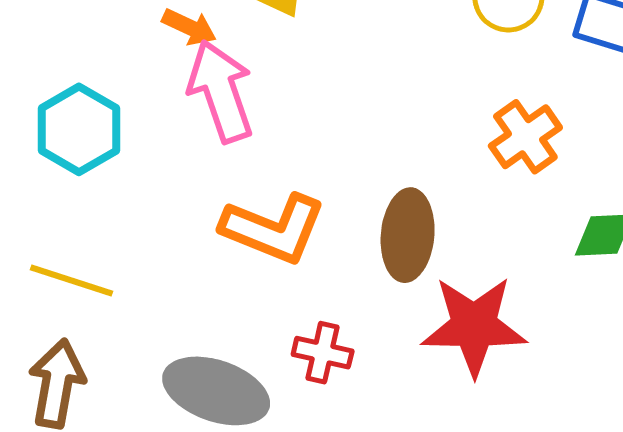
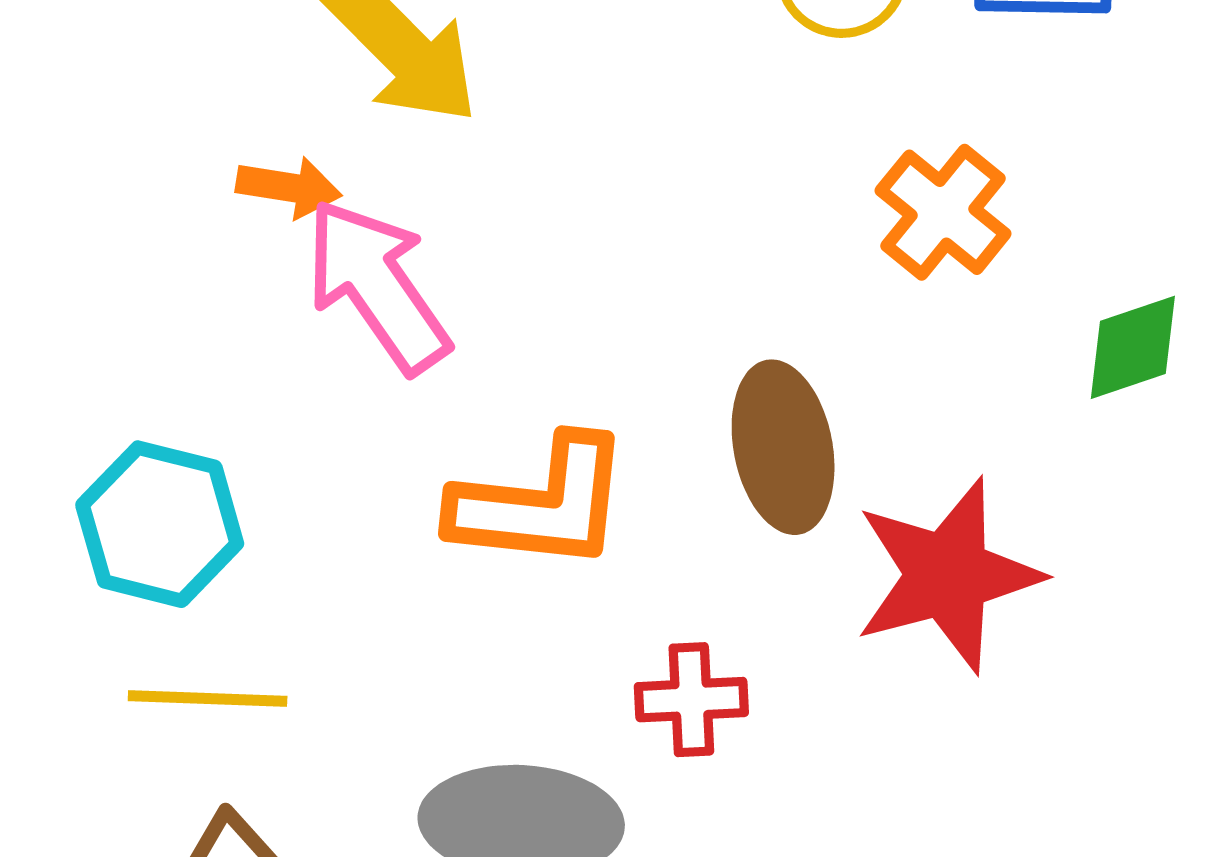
cyan hexagon: (79, 129) -> (160, 524), moved

